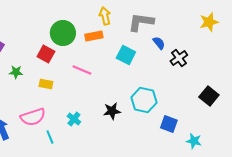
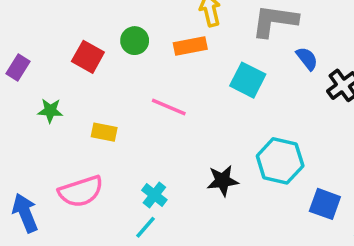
green circle: (63, 33) -> (135, 41), size x0.6
red square: (46, 54) -> (88, 57), moved
cyan line: (50, 137) -> (145, 227), moved, turned 64

